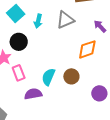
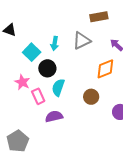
cyan square: (16, 14) -> (32, 52), moved
black circle: (19, 42) -> (47, 68), moved
cyan semicircle: (48, 77) -> (58, 87), moved

